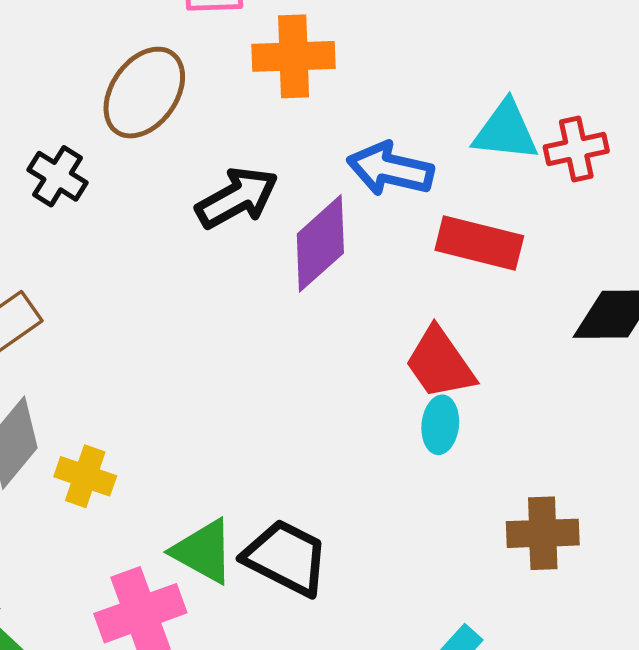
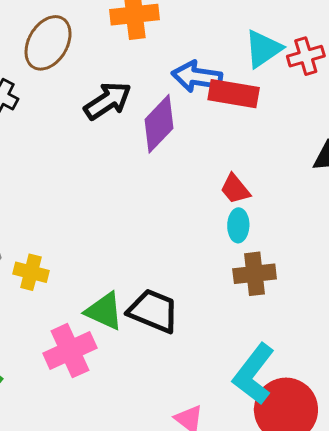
cyan triangle: (506, 131) -> (263, 49), turned -36
red rectangle: (479, 243) -> (234, 94), moved
red trapezoid: (440, 363) -> (235, 189), size x0.7
brown cross: (543, 533) -> (255, 274), moved

